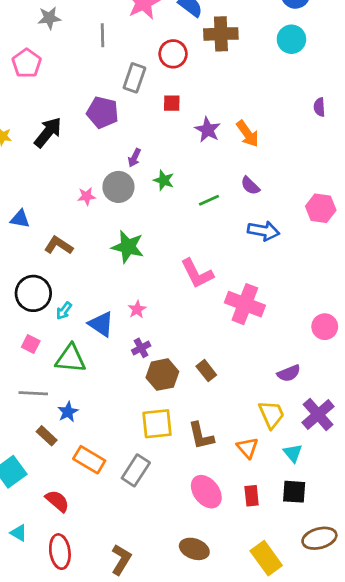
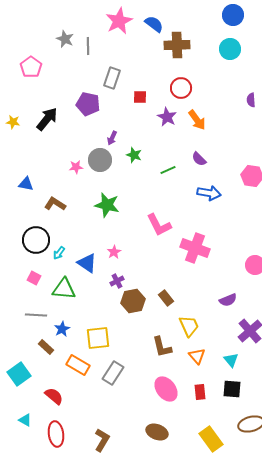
gray star: (49, 18) -> (65, 39), moved, turned 30
red circle: (173, 54) -> (181, 88), moved
yellow trapezoid: (271, 414) -> (189, 326), moved
yellow square: (157, 424) -> (98, 338), moved

